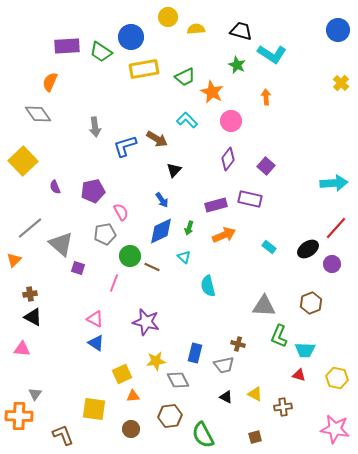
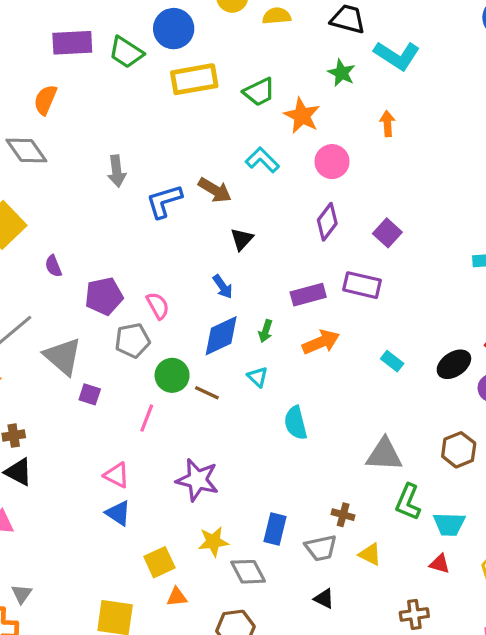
purple pentagon: (93, 191) -> (104, 296), moved
yellow triangle: (255, 394) -> (370, 554), moved

